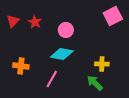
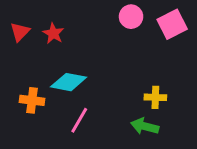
pink circle: (66, 30) -> (131, 17), moved
cyan diamond: (62, 54) -> (69, 82), moved
green arrow: (95, 83) -> (145, 126), turned -30

